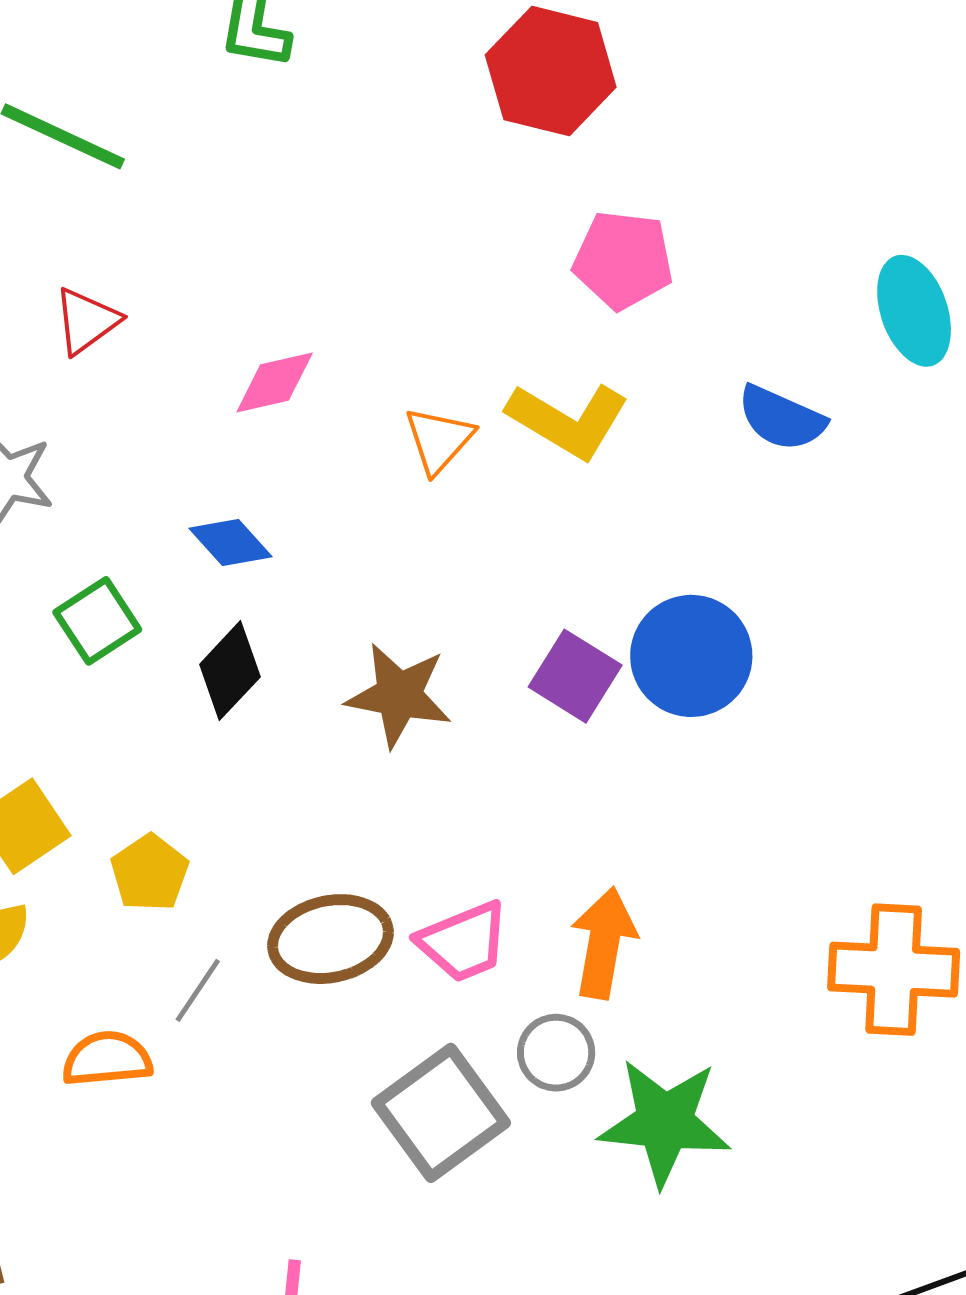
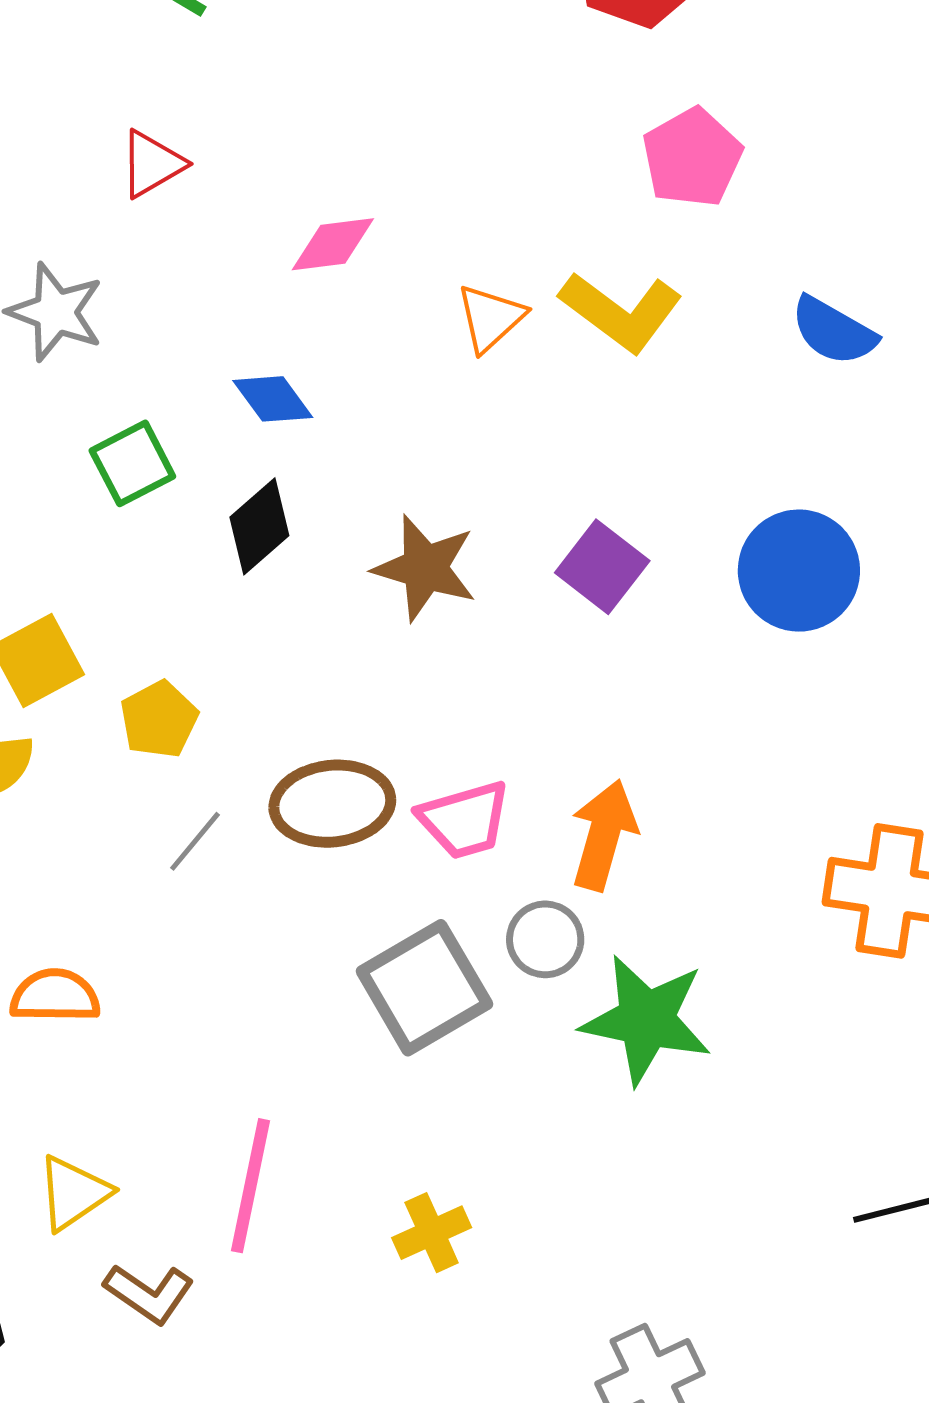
pink pentagon: (623, 260) -> (692, 158), turned 30
blue circle: (691, 656) -> (799, 571), moved
orange semicircle: (107, 1059) -> (55, 996), moved

